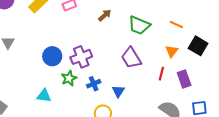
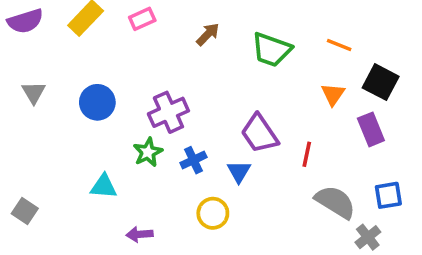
blue circle: (52, 56) -> (97, 102), moved
purple trapezoid: (131, 58) -> (259, 134), moved
red line: (161, 74) -> (307, 154), moved
purple rectangle: (184, 79) -> (371, 129), moved

